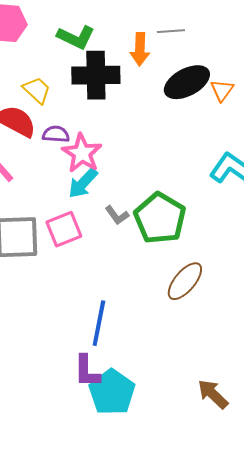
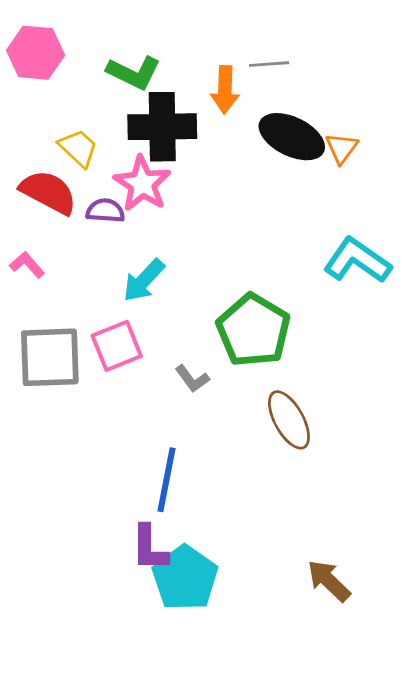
black ellipse: (187, 82) -> (292, 137), turned 54
pink star: (82, 153) -> (142, 184), moved
gray L-shape: (117, 215) -> (192, 379), moved
brown ellipse: (185, 281) -> (289, 420), turned -69

